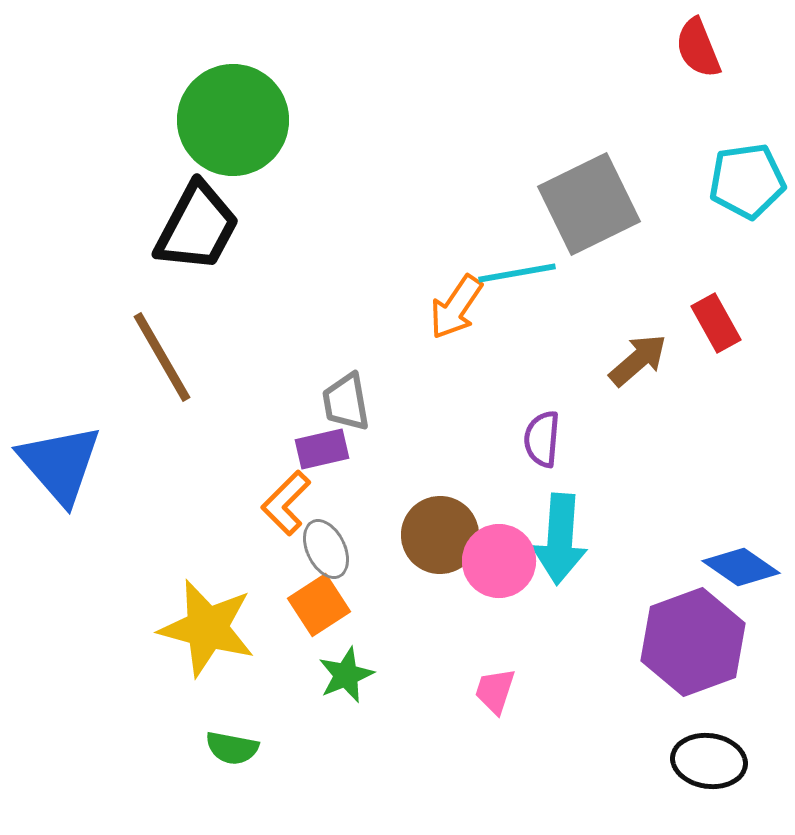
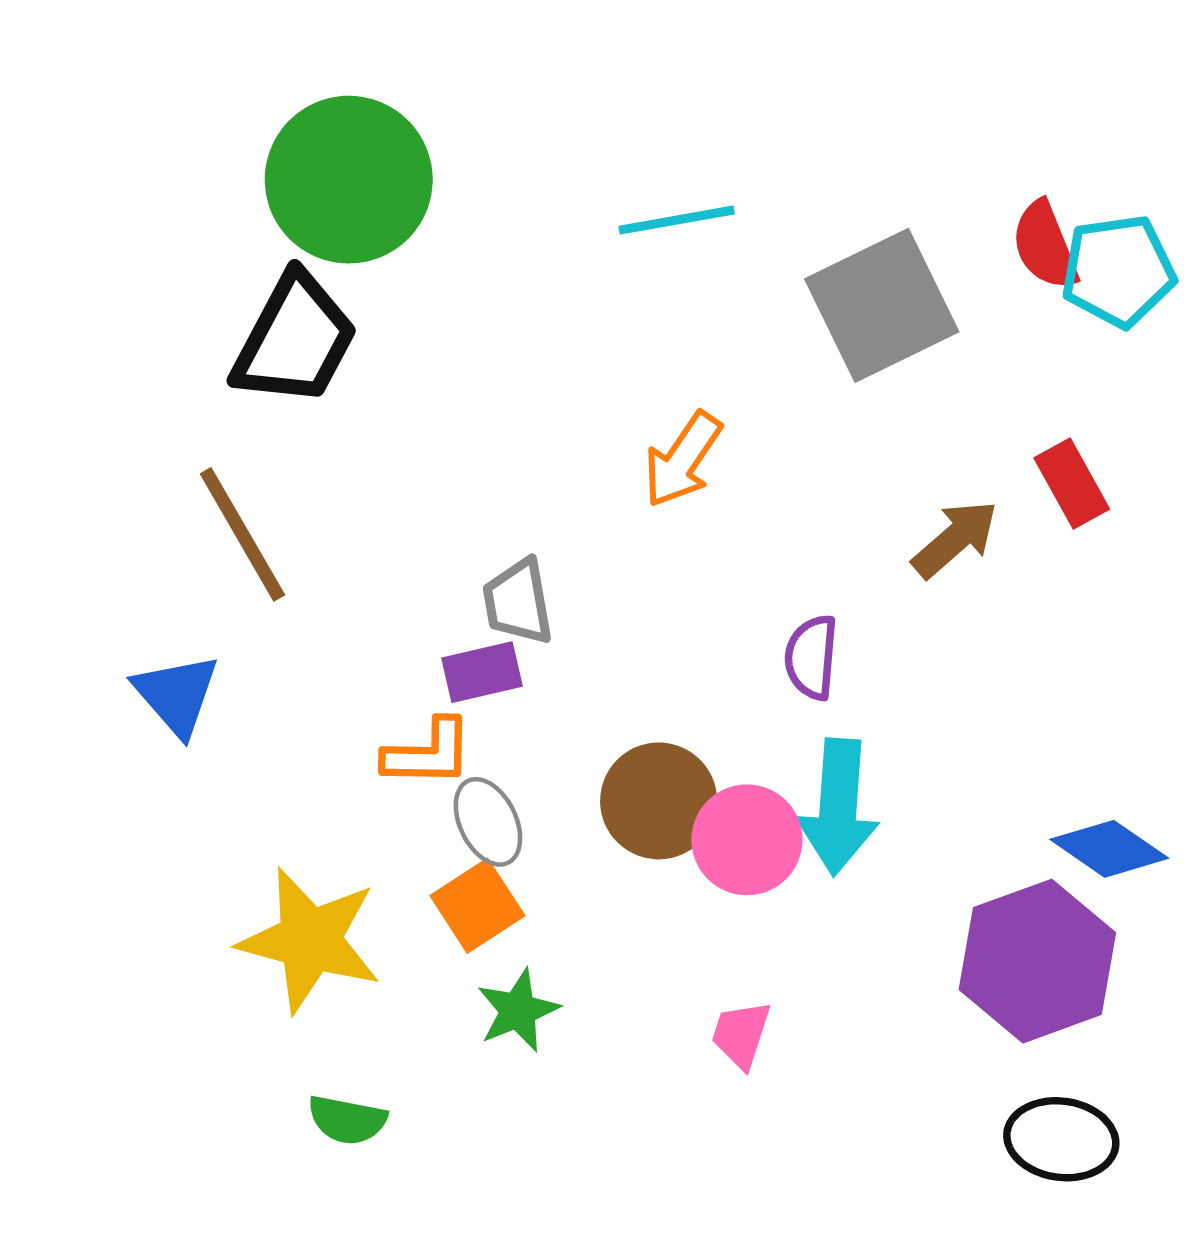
red semicircle: (698, 48) -> (1045, 245), moved
cyan line: (517, 273) -> (677, 220), moved
blue triangle: (60, 464) -> (177, 695), moved, size x0.7
orange L-shape: (286, 503) -> (428, 753), turned -134

